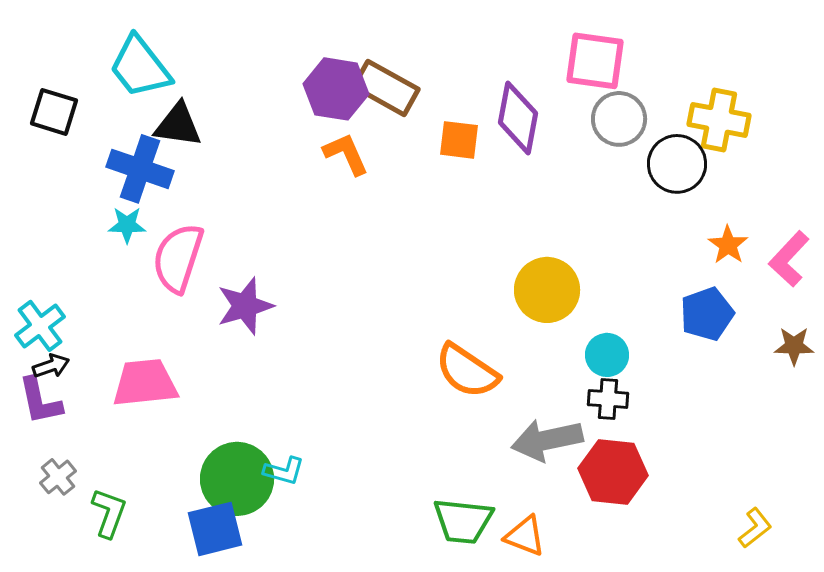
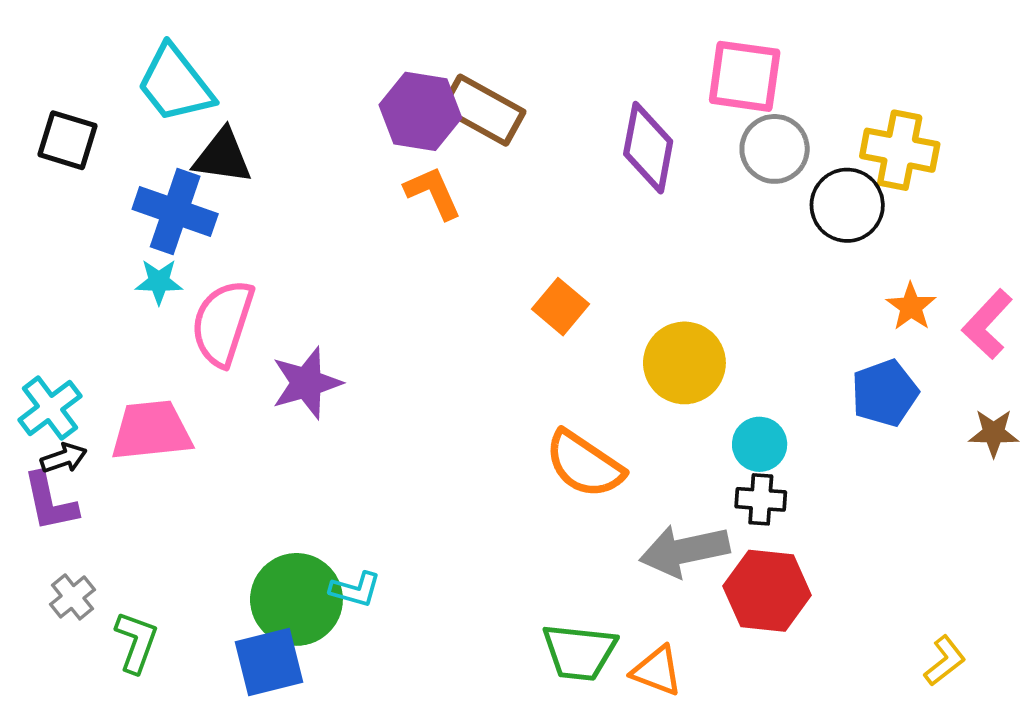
orange square: (459, 140) -> (561, 307), moved, turned 33
pink trapezoid: (145, 383) -> (151, 431), moved

